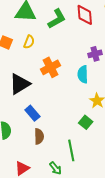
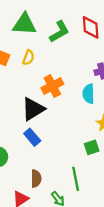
black triangle: (20, 84) -> (33, 109), moved
green square: (86, 122) -> (92, 147), turned 32
brown semicircle: (39, 136) -> (36, 179), moved

